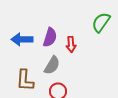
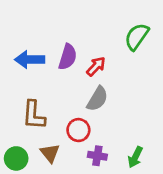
red arrow: (71, 44) -> (96, 66), turned -133
gray semicircle: (52, 65) -> (97, 99), moved

